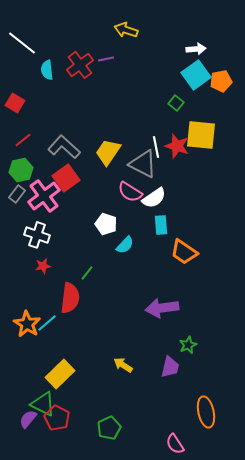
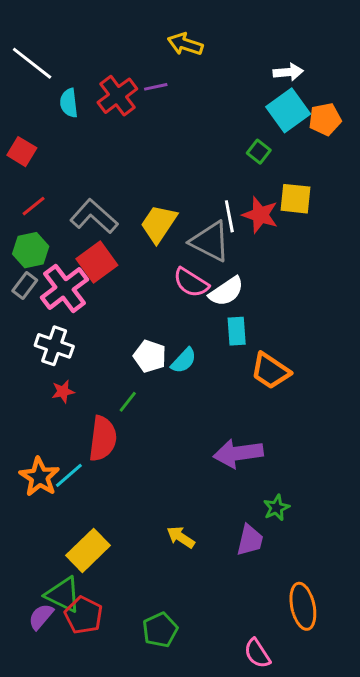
yellow square: (201, 135) -> (296, 199), size x0.7
white pentagon: (106, 224) -> (150, 356), moved

